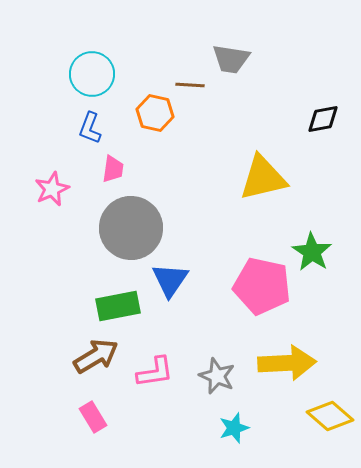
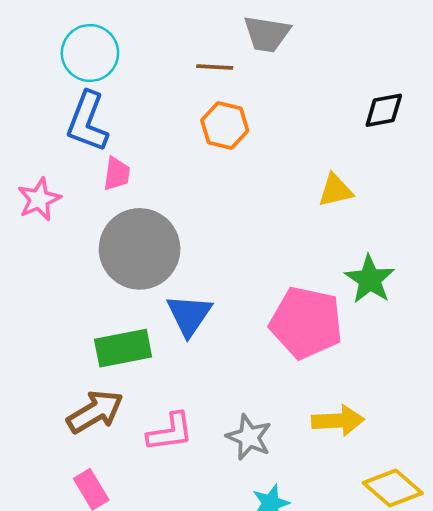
orange hexagon: (155, 113) -> (225, 126), moved
blue L-shape: (90, 128) -> (87, 122), size x1.5
yellow triangle: (263, 178) -> (335, 190), moved, size x0.6
yellow arrow: (287, 363) -> (338, 421), size x0.7

